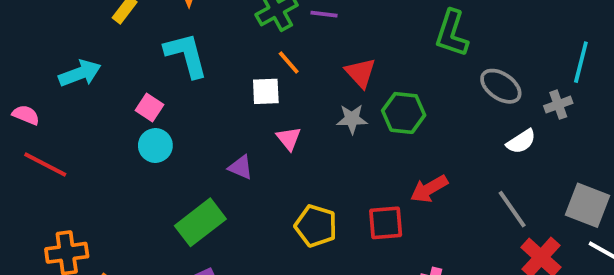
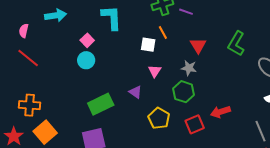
green L-shape: (452, 33) -> (236, 44), moved
green hexagon: (404, 113) -> (184, 92), moved
pink semicircle: (26, 115) -> (24, 31), turned -112
purple triangle: (241, 167) -> (135, 92), moved
red square: (386, 223) -> (195, 124), turned -30

